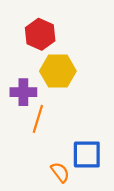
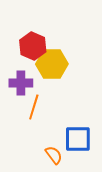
red hexagon: (40, 34) -> (33, 46), moved

